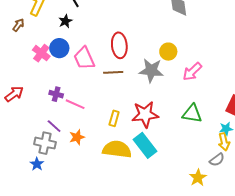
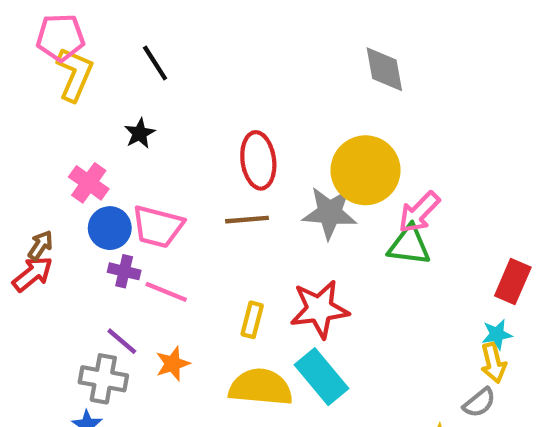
black star: (65, 21) -> (140, 133), moved
brown arrow: (18, 25) -> (40, 245), moved
blue circle: (59, 48) -> (110, 228), moved
yellow circle: (168, 52) -> (365, 170), size x1.8
pink trapezoid: (84, 58) -> (158, 227), moved, turned -50
green triangle: (192, 114) -> (409, 245), moved

